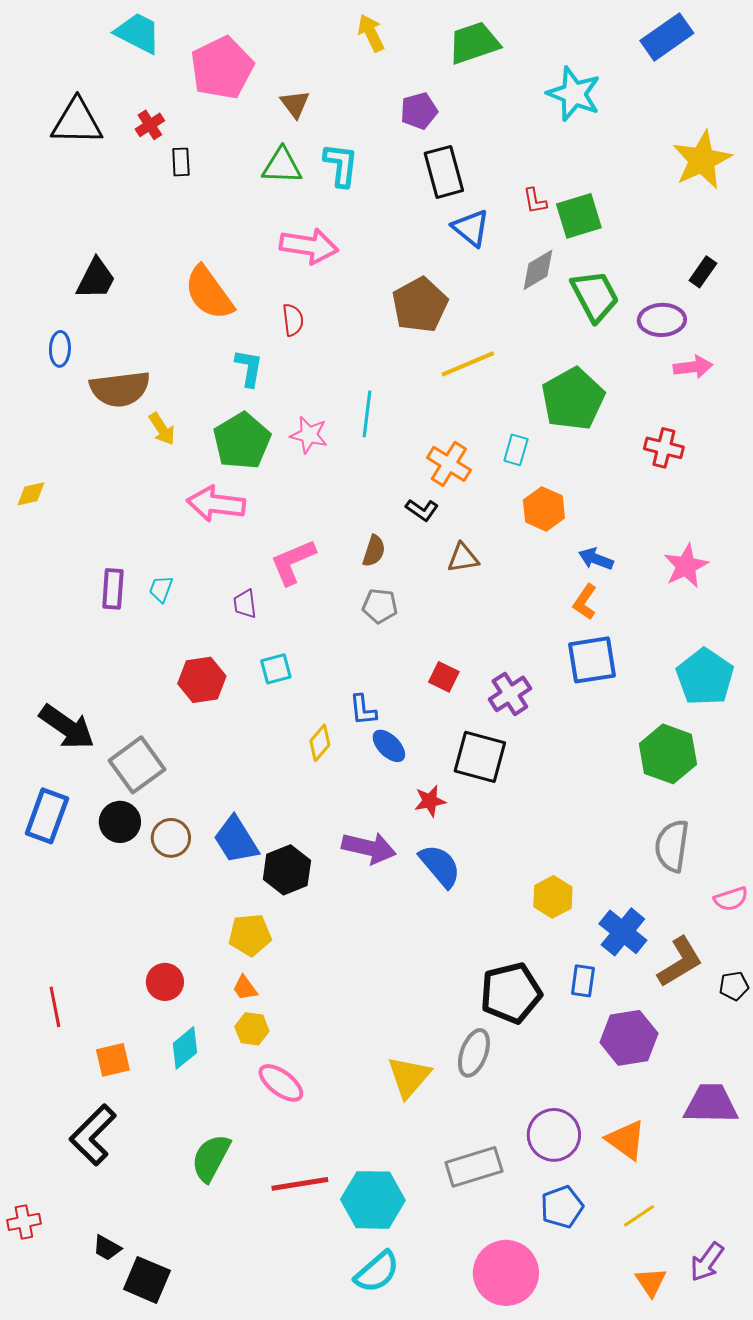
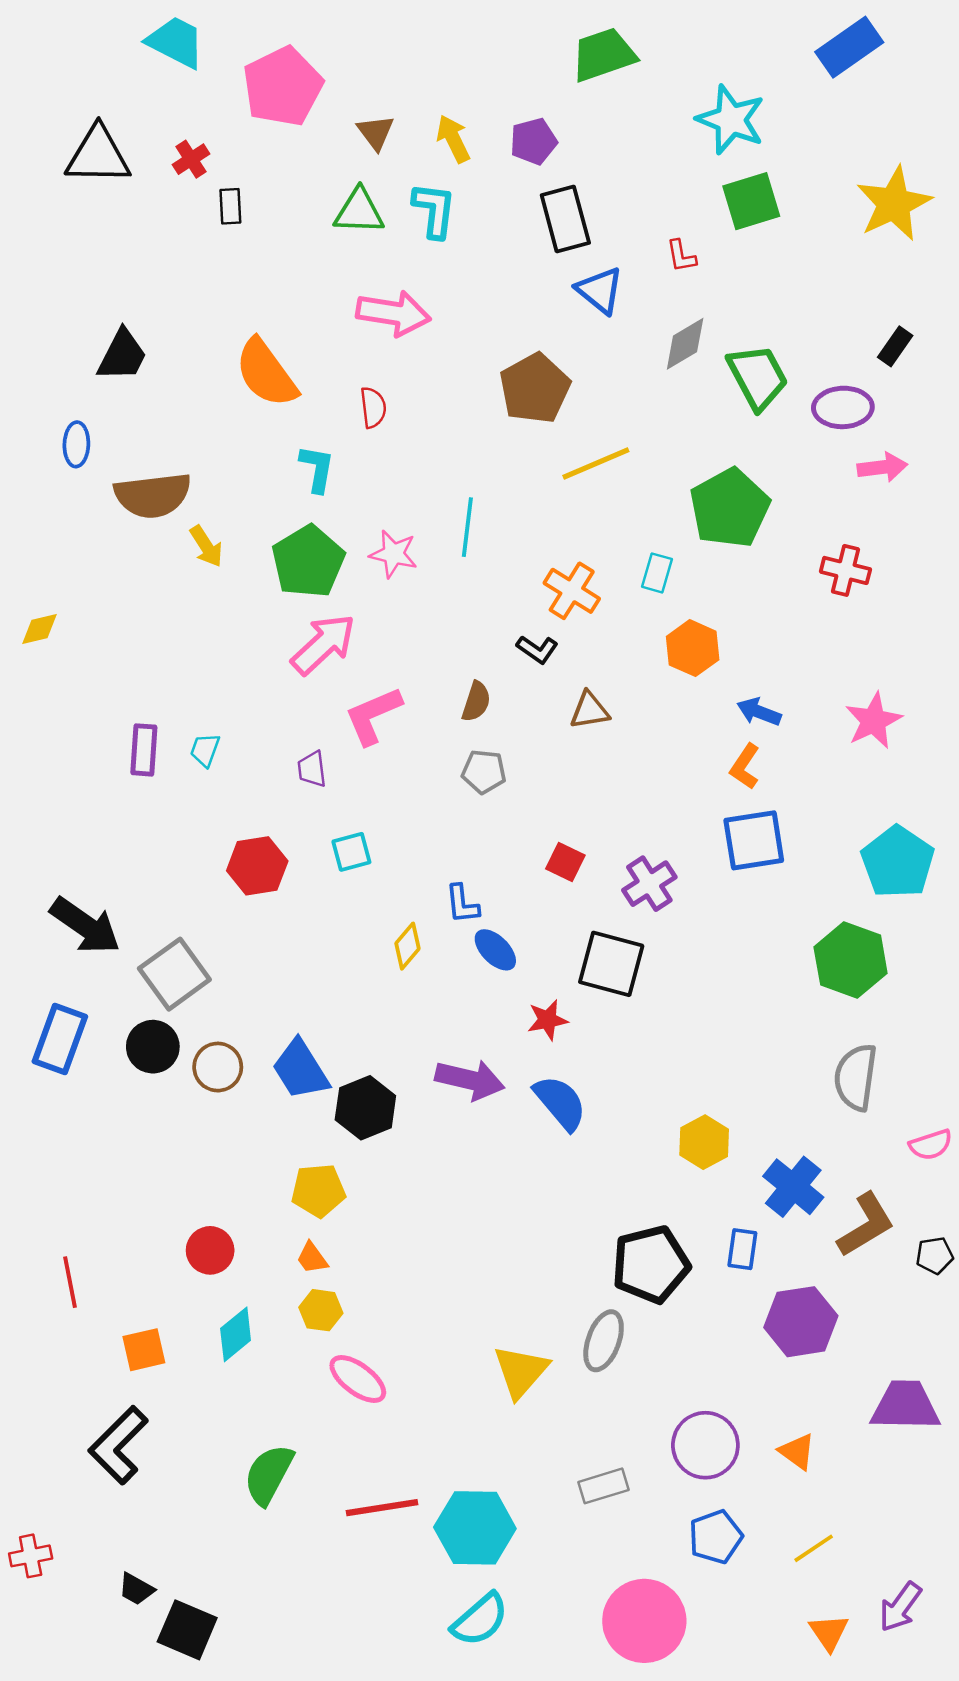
yellow arrow: (371, 33) -> (453, 139), moved
green square: (579, 216) -> (751, 201), moved
pink arrow: (216, 504) -> (323, 644), moved, turned 130
orange triangle: (626, 1140) -> (797, 1452), size x0.7
gray rectangle: (474, 1167) -> (604, 1486), size x0.7

